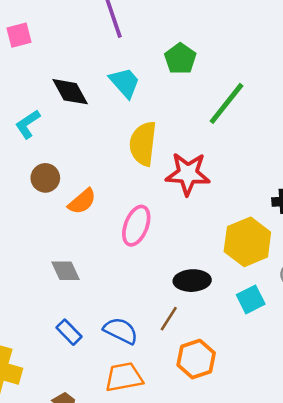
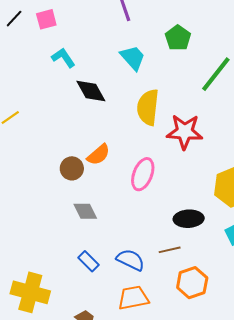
black diamond: (70, 92) -> (91, 91), moved
cyan L-shape: (28, 124) -> (63, 58), moved, turned 90
brown circle: (45, 178) -> (72, 168), moved
brown line: (169, 319) -> (170, 250), turned 45

